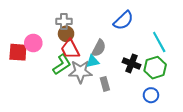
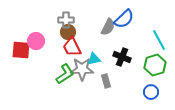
gray semicircle: (99, 48) -> (108, 27), moved
black cross: (132, 63) -> (122, 57), moved
green L-shape: (62, 64) -> (65, 74), moved

